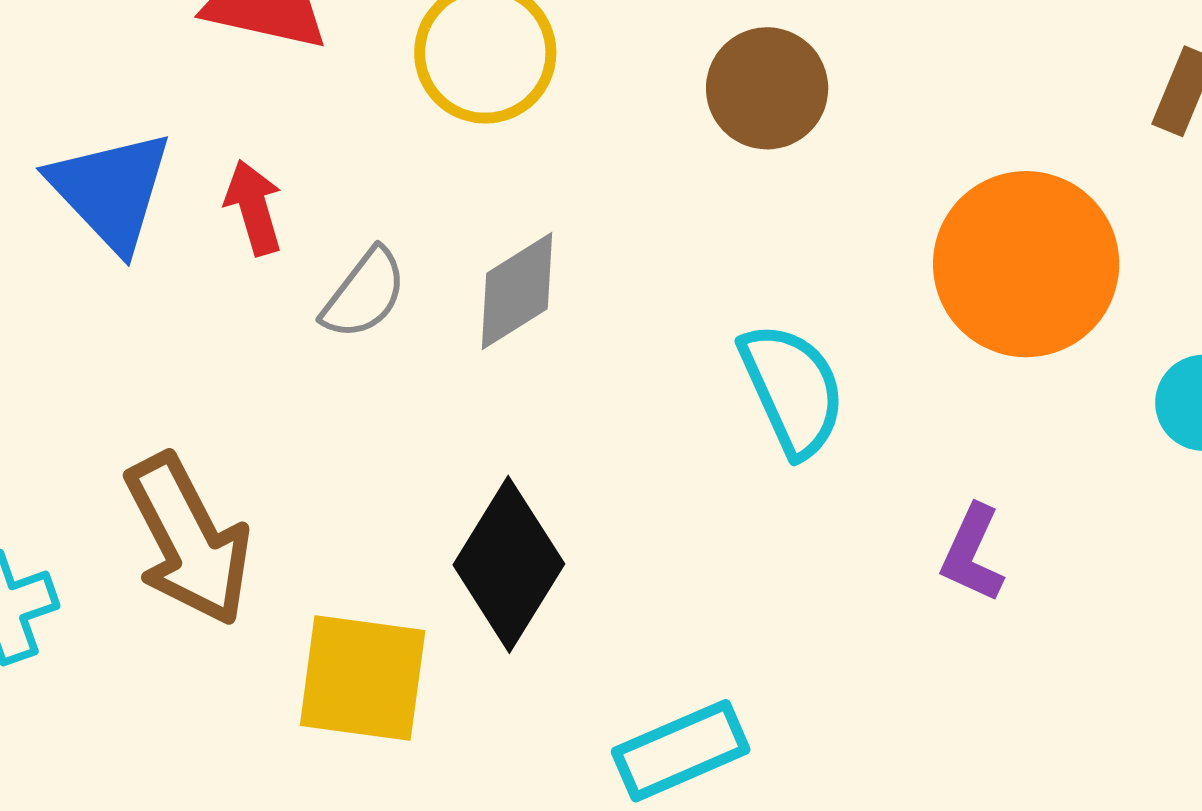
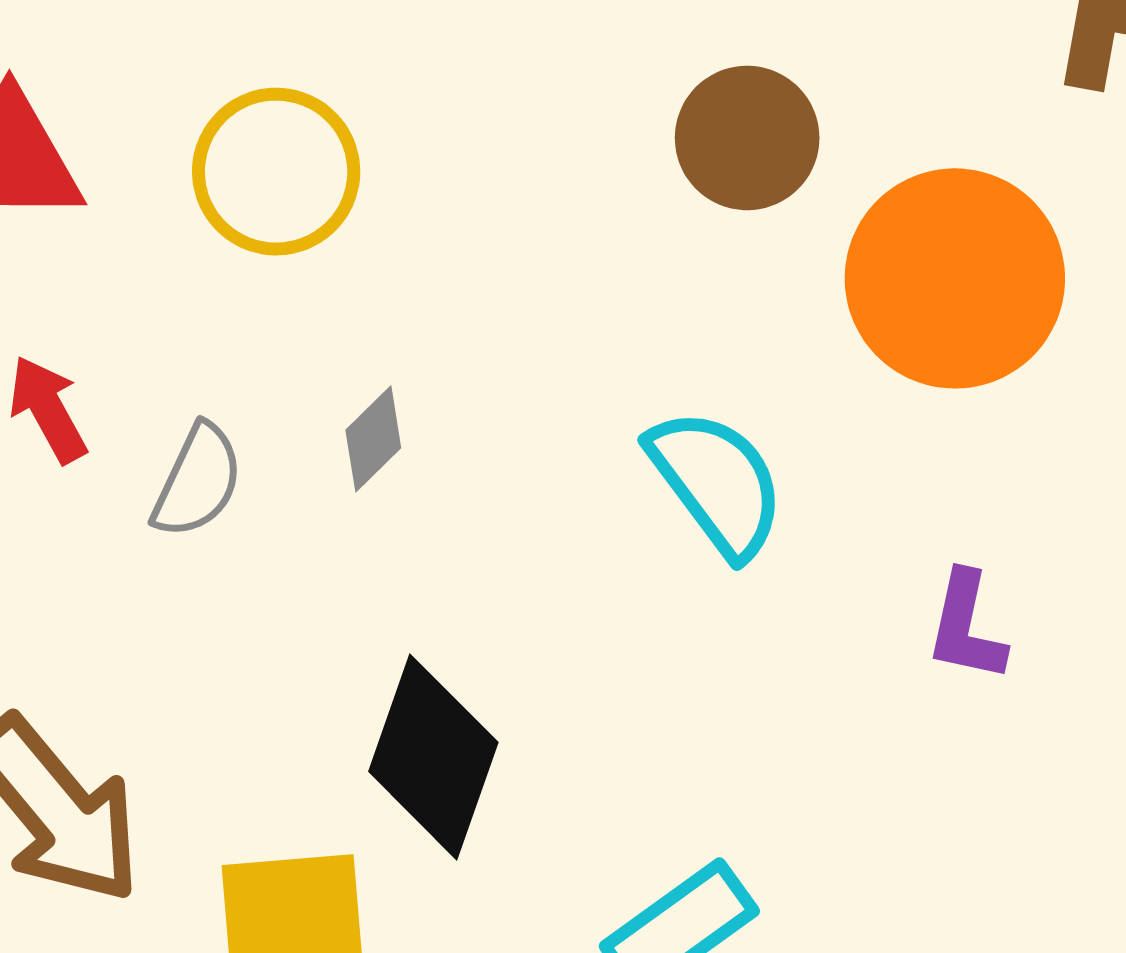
brown circle: (767, 88) -> (747, 138), moved
gray diamond: (517, 291) -> (373, 439), size x0.7

